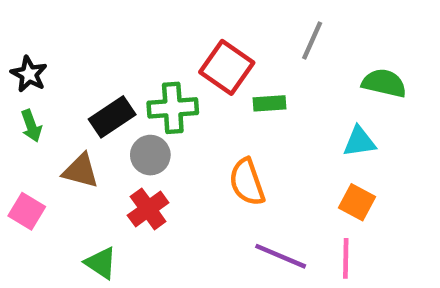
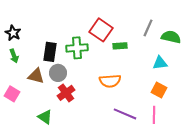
gray line: (312, 40) -> (148, 28), moved
black rectangle: (112, 117) -> (50, 52), turned -48
gray circle: (150, 155) -> (58, 73), moved
orange semicircle: (247, 182) -> (110, 81), turned -75

